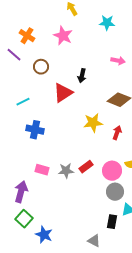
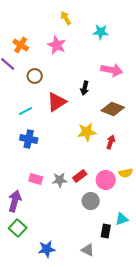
pink arrow: (118, 61) -> (112, 70), size x1.5
black arrow: (82, 76) -> (85, 88), moved
cyan line: (23, 102) -> (26, 111), moved
gray circle: (115, 192) -> (91, 201), moved
blue star: (44, 235) -> (47, 249), moved, turned -30

